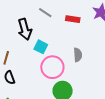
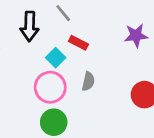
red rectangle: (73, 19) -> (78, 43), moved
cyan square: (41, 47) -> (56, 58), moved

